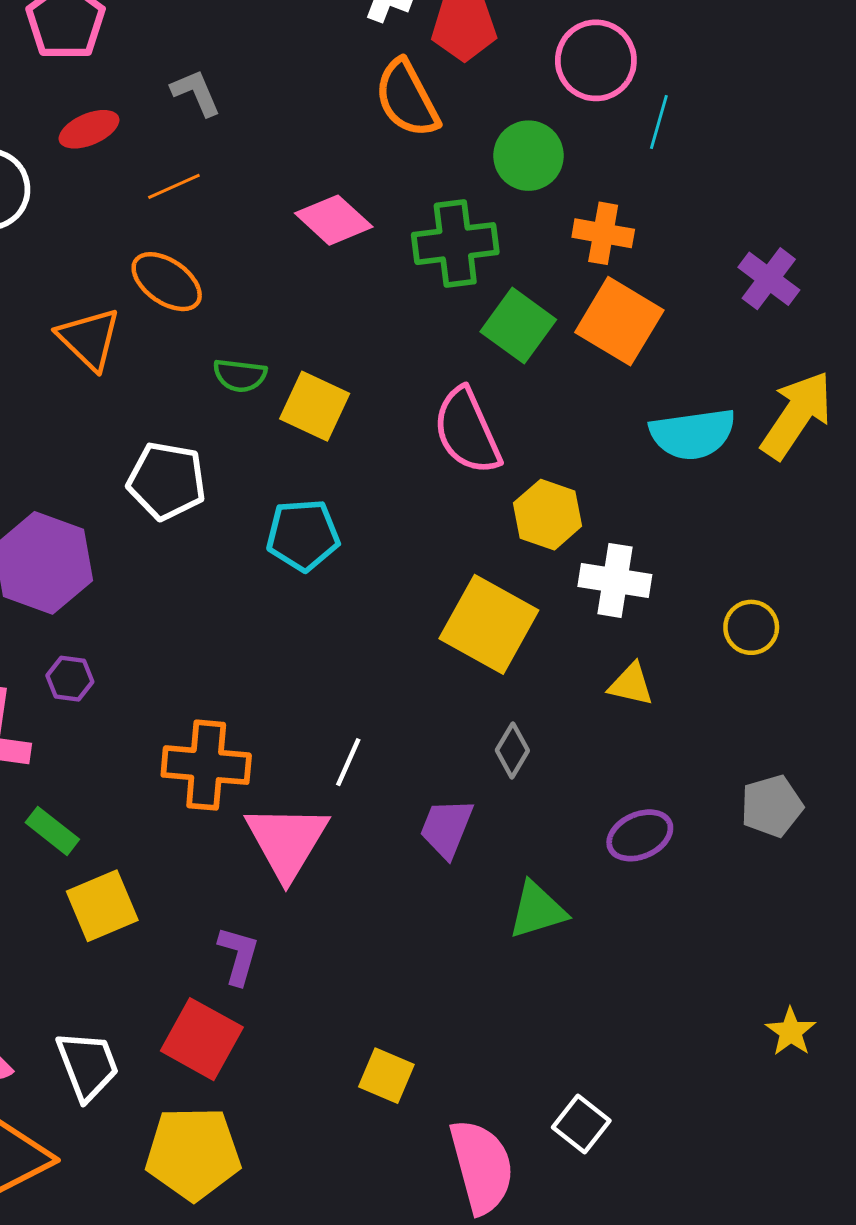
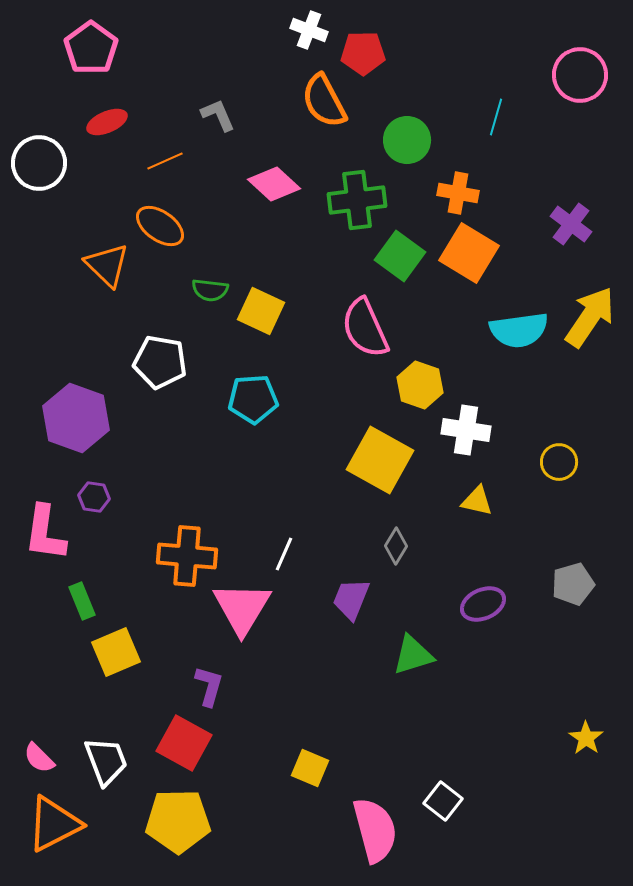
pink circle: (596, 60) -> (580, 75), moved
gray L-shape: (196, 93) -> (218, 115), moved
green rectangle: (52, 831) -> (82, 601), turned 30

